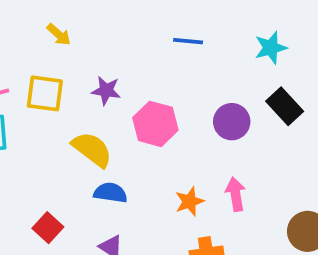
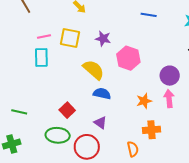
purple circle: (232, 122) -> (170, 76), moved

